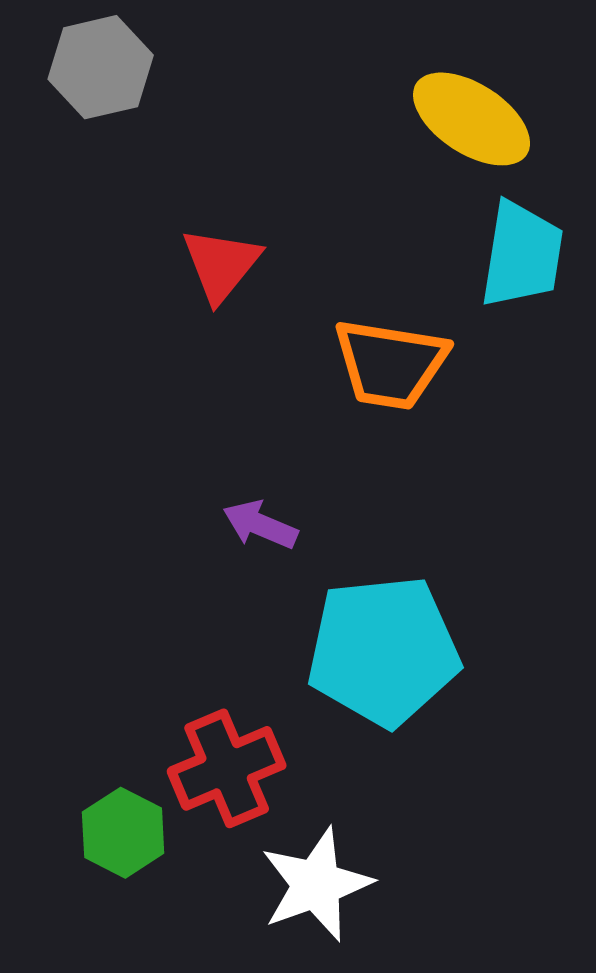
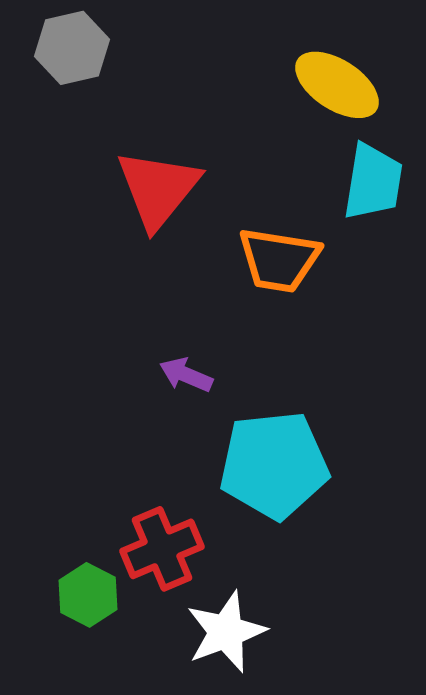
red triangle: (221, 265) -> (158, 189), size x1.5

